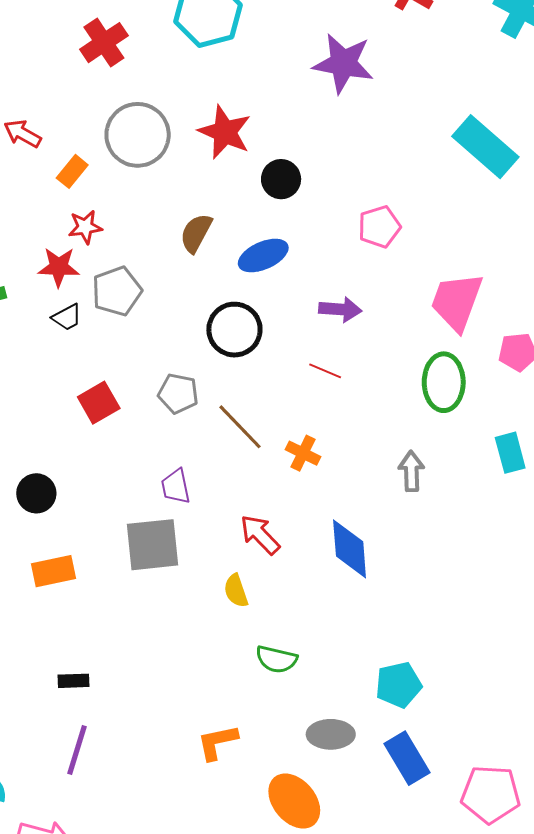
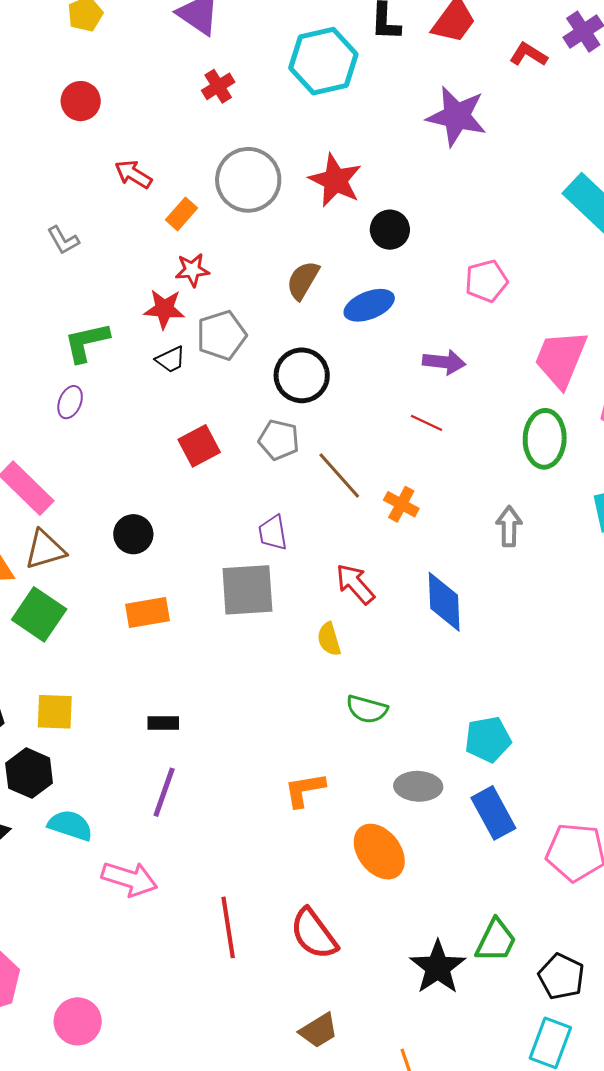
red cross: (104, 43) -> (218, 86), size x0.7
black circle: (234, 330) -> (302, 375), moved

